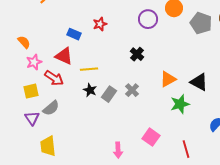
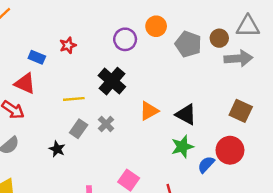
black cross: (137, 54) -> (112, 81), size x1.6
yellow line: (89, 69) -> (74, 99), moved
black star: (90, 90) -> (57, 149), moved
green star: (180, 104) -> (182, 147), moved

